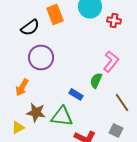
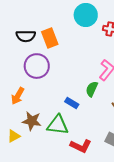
orange rectangle: (55, 14) -> (50, 38), moved
black semicircle: (30, 27) -> (26, 36), turned 36

